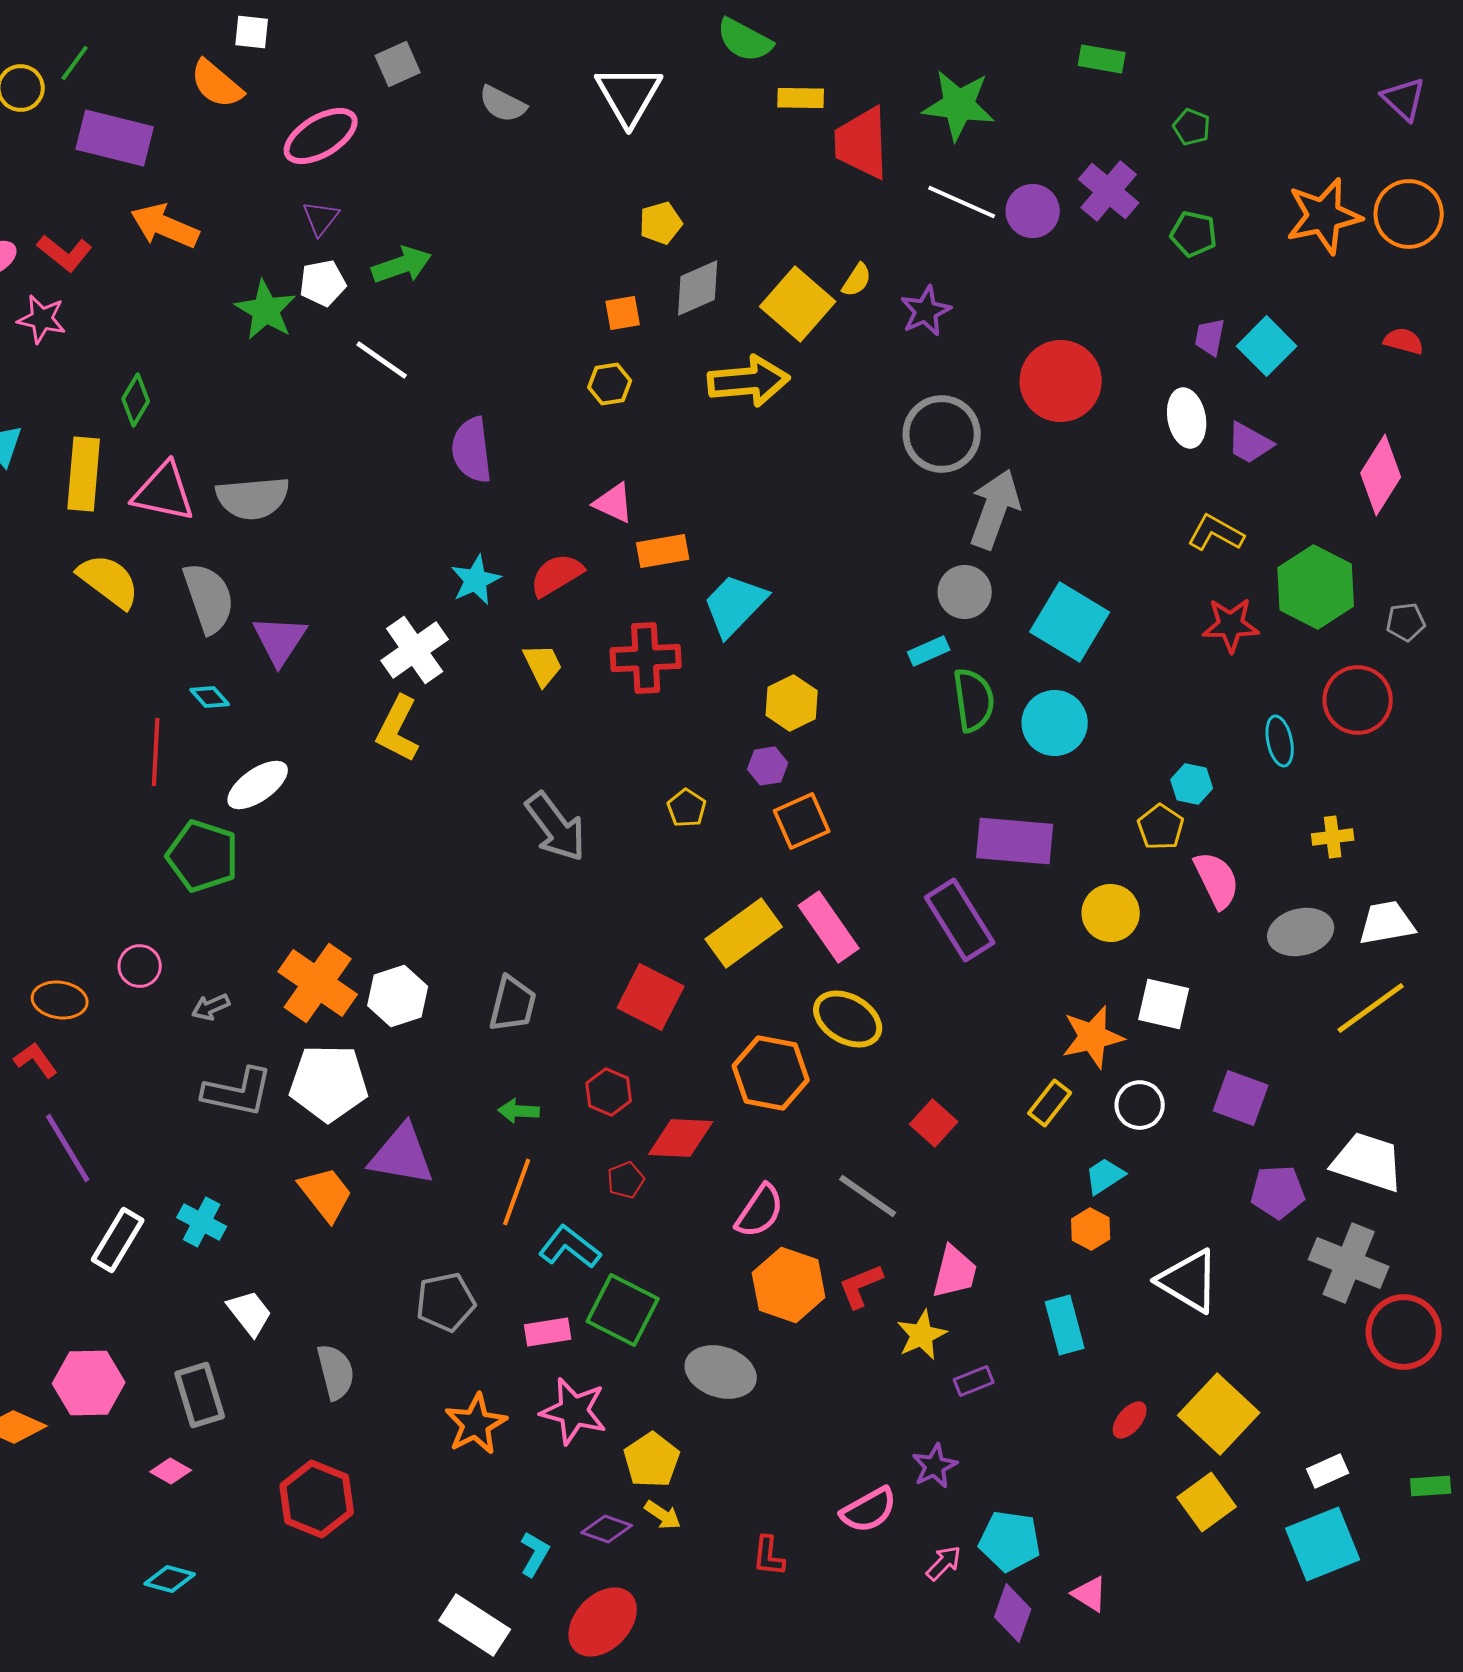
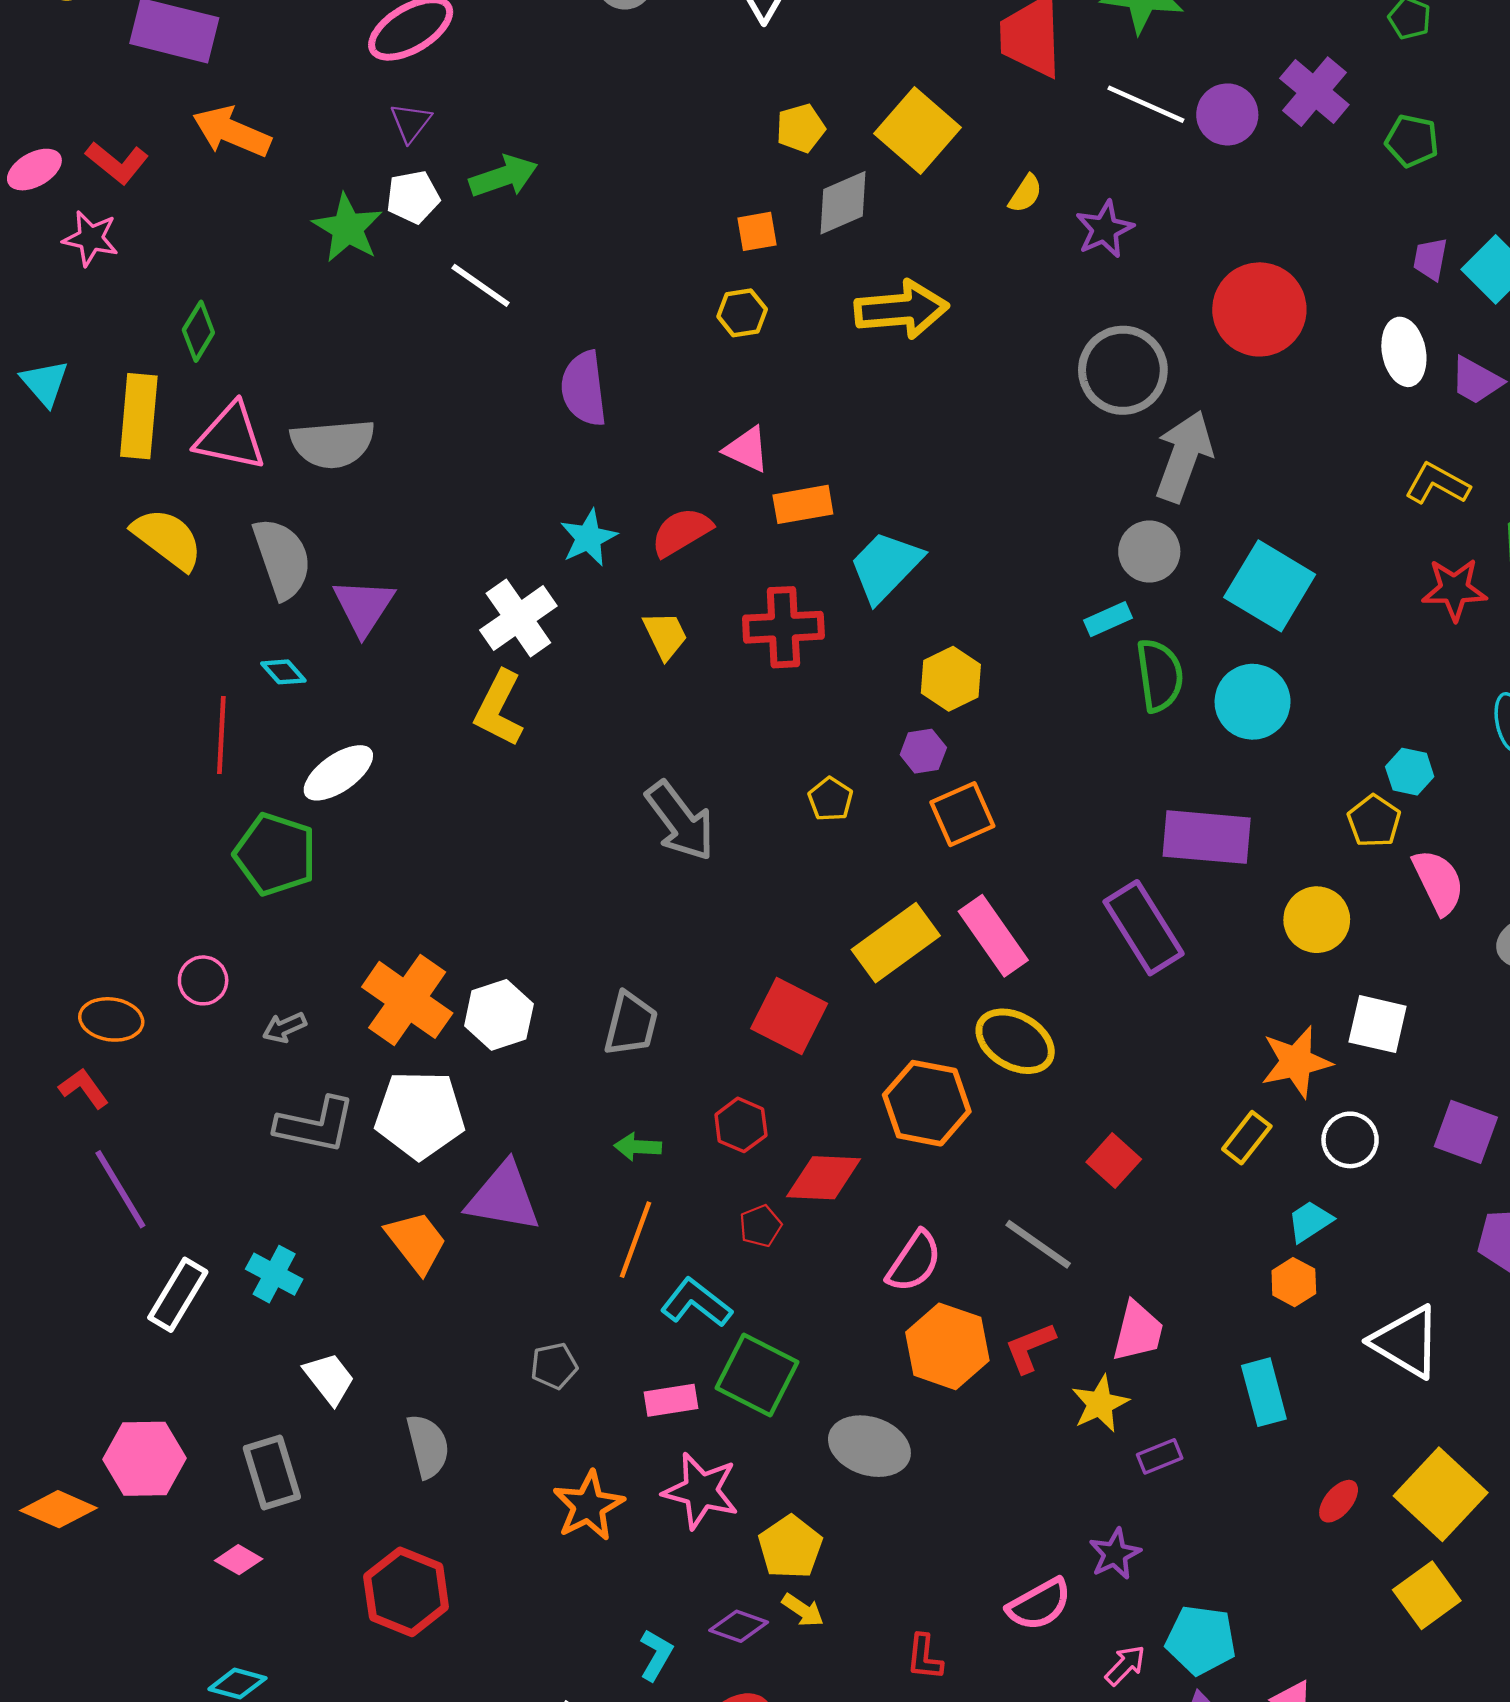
yellow square: (798, 304) -> (918, 131), moved
gray pentagon: (446, 1302) -> (554, 1366), size x0.7

